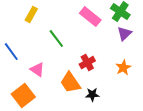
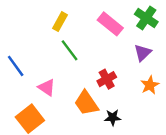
yellow rectangle: (31, 15) -> (60, 22), moved
purple triangle: (124, 34) -> (143, 53), moved

